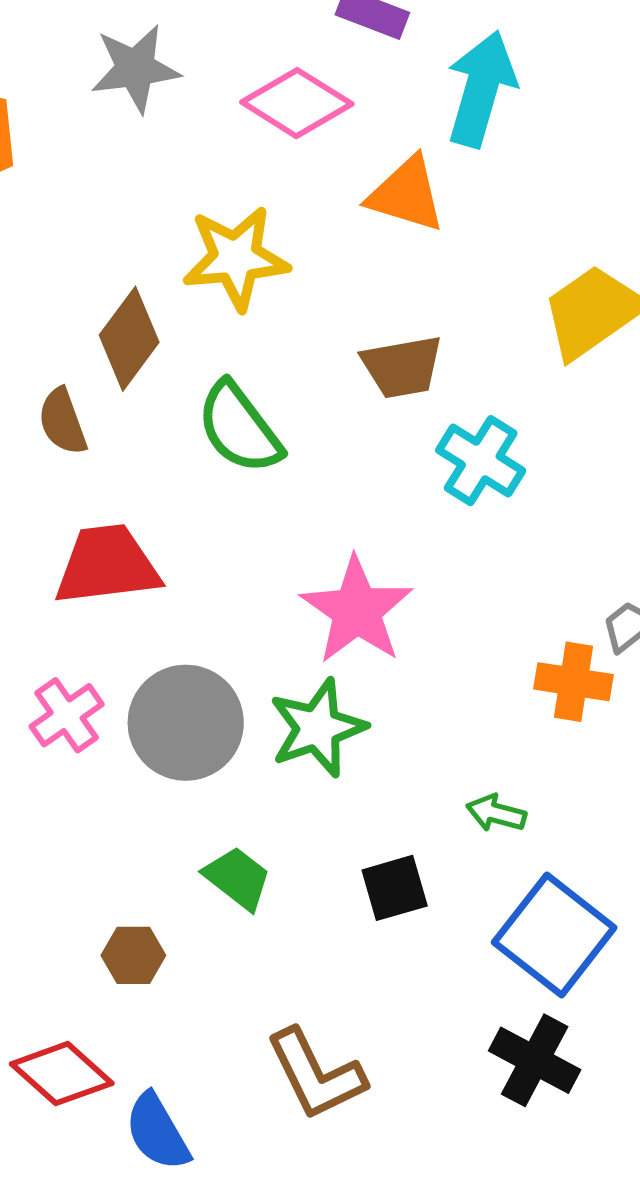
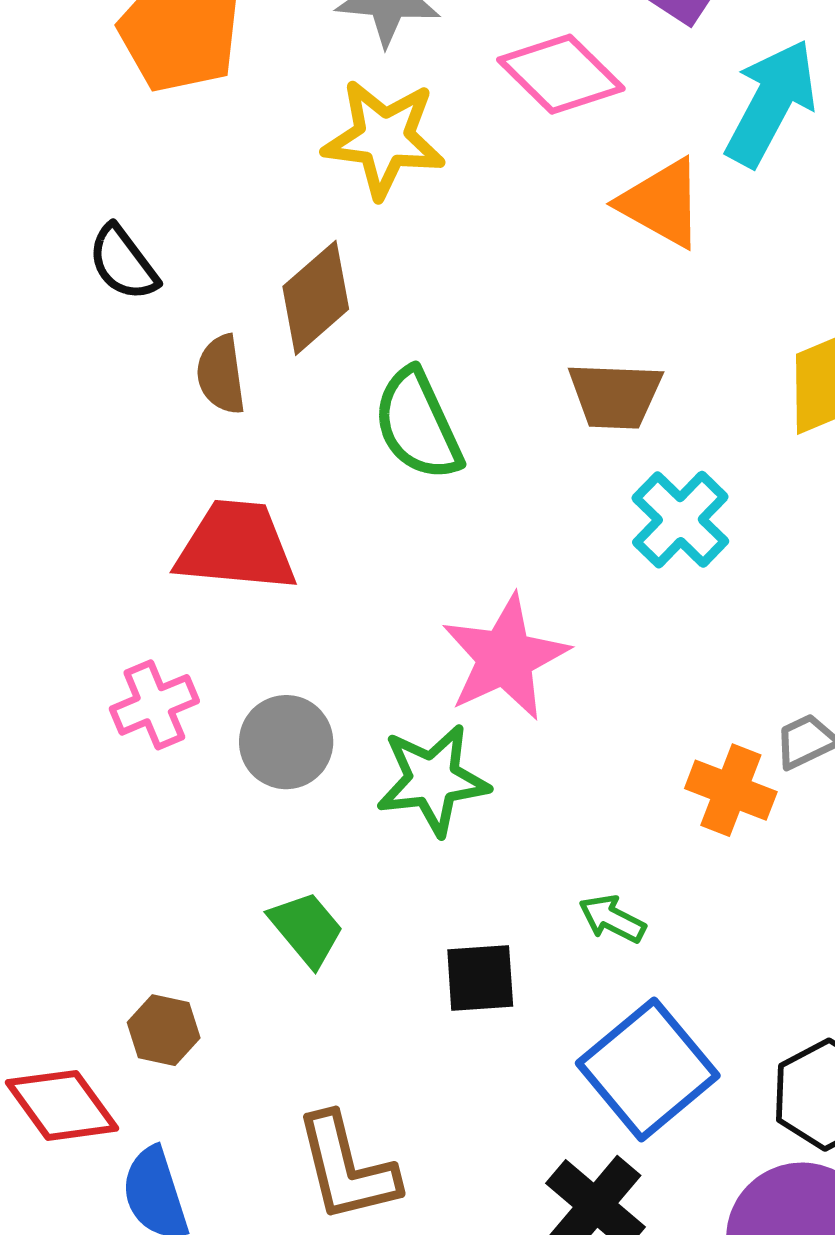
yellow star: (236, 258) -> (384, 139), moved
gray circle: (186, 723) -> (286, 742), size x0.7
brown hexagon: (133, 955) -> (164, 1030), moved

